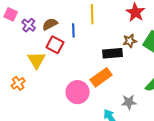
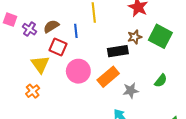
orange cross: (18, 83) -> (33, 91), moved
pink circle: (78, 92) -> (78, 71), moved
gray star: (129, 102) -> (131, 91), moved

